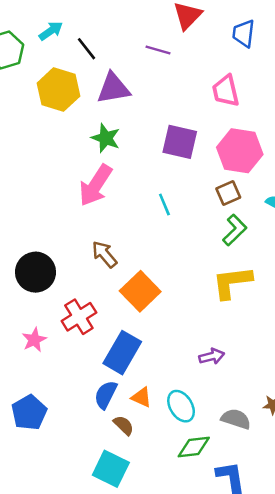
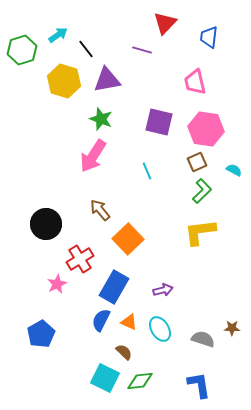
pink star: (34, 340) -> (57, 284), moved
purple arrow: (212, 356) -> (163, 290), moved
brown semicircle: (124, 425) -> (124, 352), moved
green diamond: (194, 447) -> (140, 381), moved

